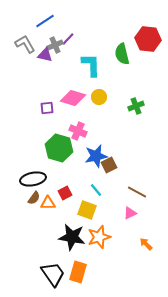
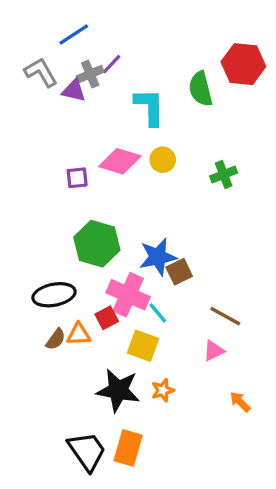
pink cross: (78, 131) -> (128, 295), moved, size x1.4
brown semicircle: (34, 198) -> (56, 339), moved
orange star: (99, 237) -> (163, 390), size x0.6

